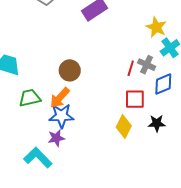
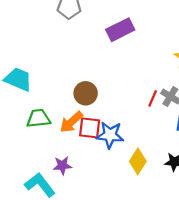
red square: (135, 99) -> (90, 128), moved
blue star: (61, 116) -> (110, 135), moved

